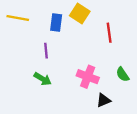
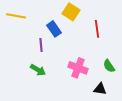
blue rectangle: (56, 23) -> (54, 29), moved, turned -42
black triangle: (103, 100) -> (100, 89), moved, turned 32

